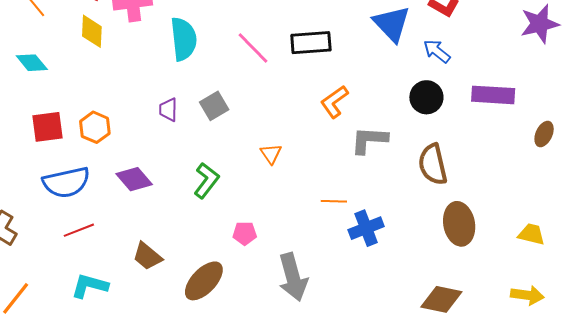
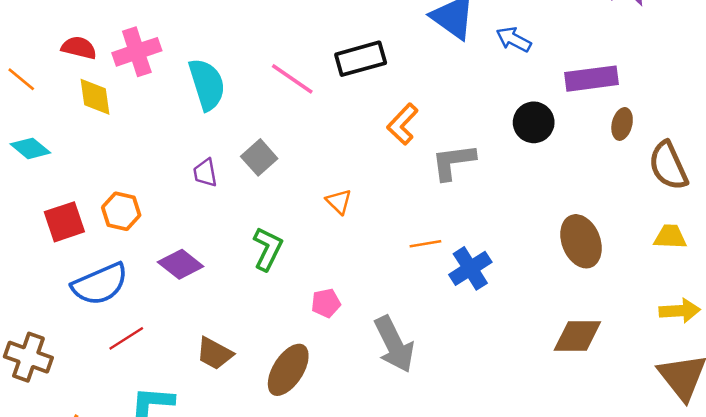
black circle: (426, 97) -> (534, 122), moved
brown ellipse: (544, 134) -> (622, 124), moved
brown semicircle: (433, 164) -> (668, 166), moved

